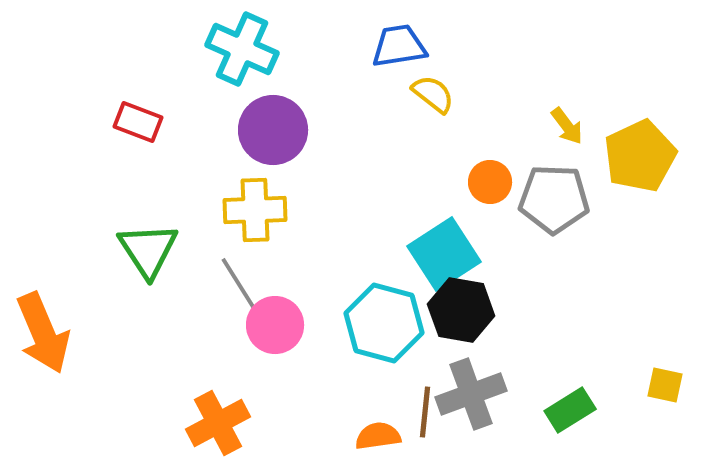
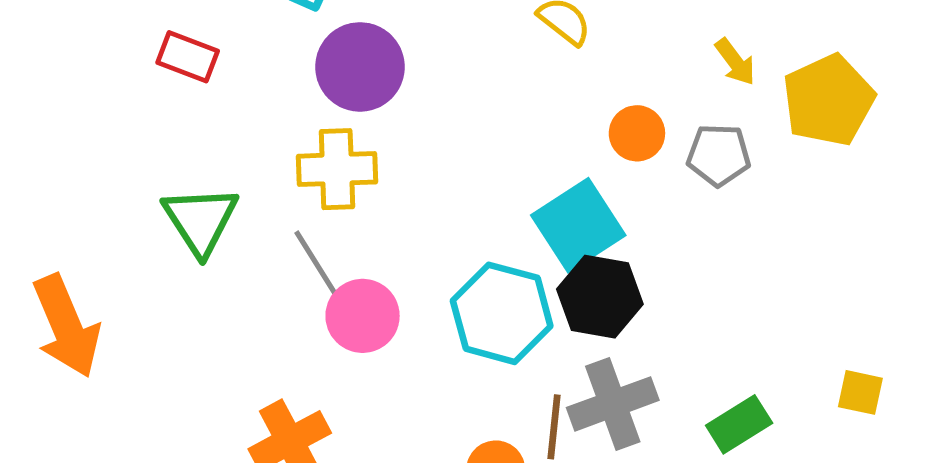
gray pentagon: (554, 199) -> (719, 155), size x0.7

